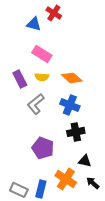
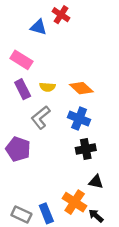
pink rectangle: (42, 54) -> (21, 60), moved
purple pentagon: (43, 148) -> (18, 149), moved
black arrow: (93, 183) -> (96, 216), moved
blue rectangle: (41, 189) -> (46, 213), turned -36

